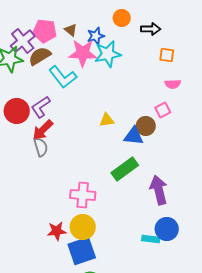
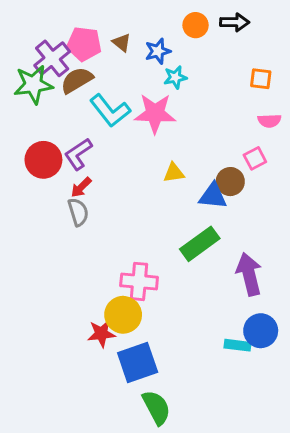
black arrow: (151, 29) -> (235, 22), moved
pink star: (83, 53) -> (155, 113), moved
cyan star: (108, 54) -> (175, 77), size x0.6
red arrow: (43, 130) -> (81, 187), size x0.7
yellow circle: (83, 227) -> (123, 315), moved

